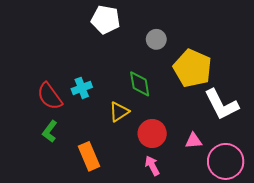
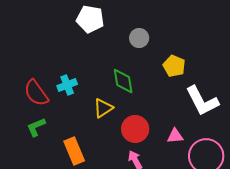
yellow pentagon: (192, 68) -> (174, 66), size x0.6
green L-shape: (50, 131) -> (36, 127), turned 30

